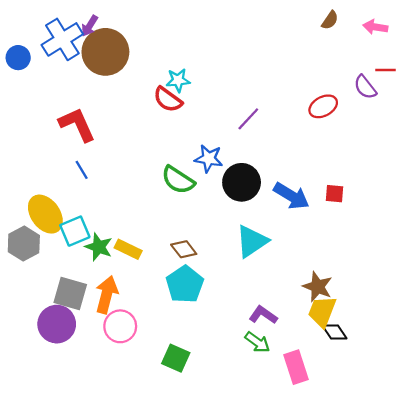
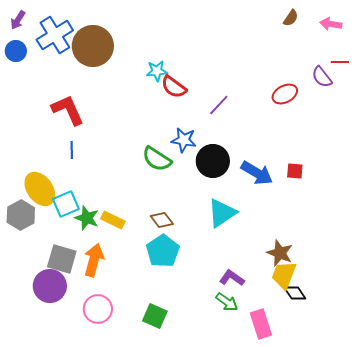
purple arrow: (90, 26) -> (18, 20), moved
red semicircle: (168, 100) -> (174, 87), moved
blue line: (82, 170) -> (72, 150), turned 30
pink circle: (120, 326) -> (98, 309), moved

